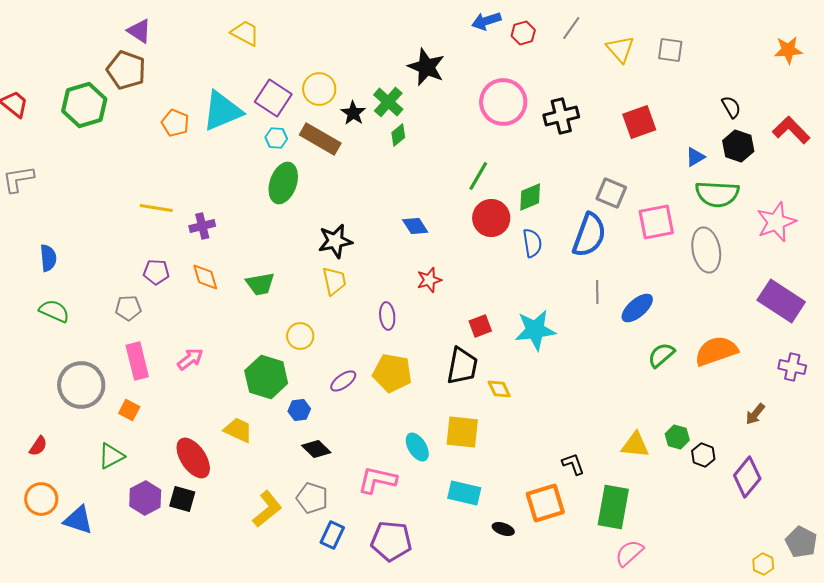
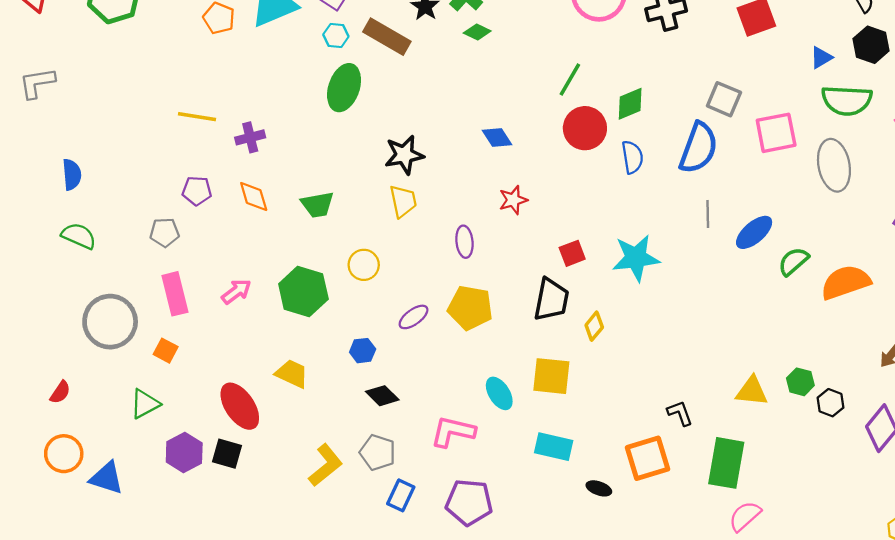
green diamond: (398, 135) -> (477, 32), turned 65
green semicircle: (661, 355) -> (793, 261), moved
green hexagon: (266, 377) -> (303, 291), moved
yellow diamond: (499, 389) -> (594, 326), turned 65

